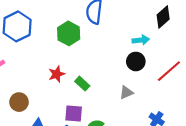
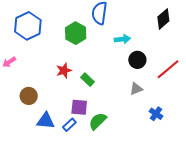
cyan arrow: (141, 40) -> (122, 39), moved
gray triangle: (126, 92) -> (136, 89), moved

